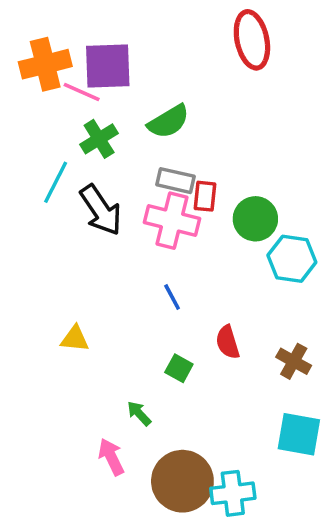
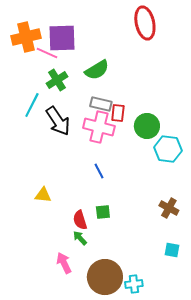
red semicircle: (228, 342) -> (80, 220), moved
green square: (179, 368) -> (103, 212), turned -35
cyan square: (299, 434) -> (172, 250), size x0.6
cyan cross: (233, 493) -> (134, 284), size x0.7

